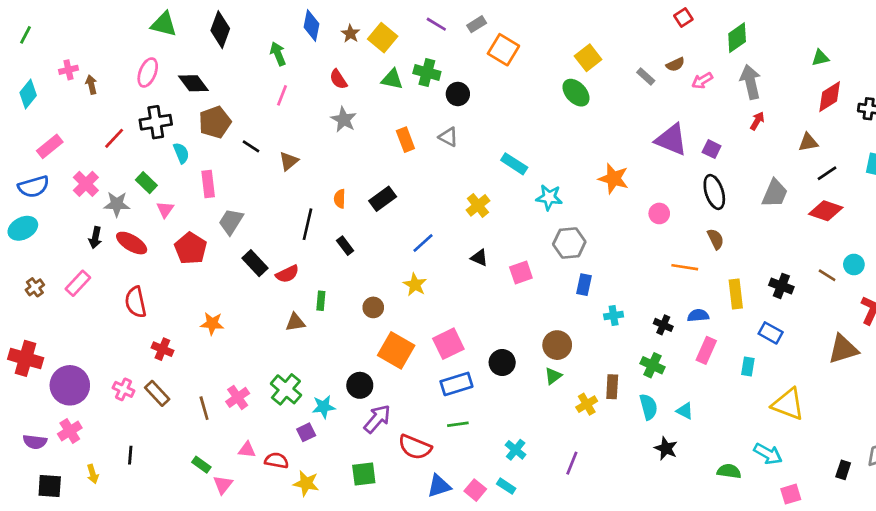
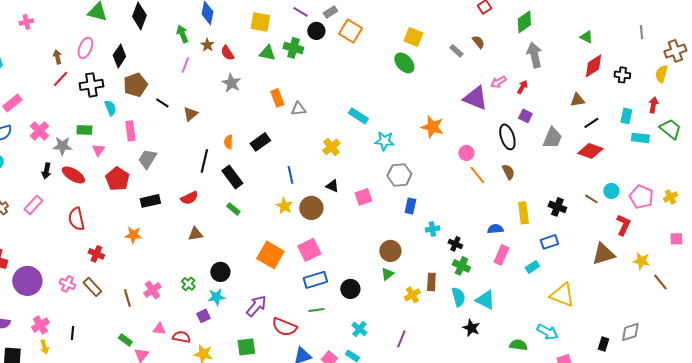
brown star: (350, 34) -> (207, 45), moved
yellow square: (383, 38) -> (260, 22), turned -30
yellow square: (588, 58) -> (413, 37), turned -30
green triangle: (820, 58) -> (586, 37), turned 40
brown semicircle: (675, 64) -> (478, 42), turned -104
pink cross: (68, 70) -> (26, 22), moved
pink arrow: (702, 81) -> (498, 82), moved
black diamond: (193, 83) -> (119, 56), turned 70
brown arrow: (91, 85) -> (57, 57), moved
black circle: (458, 94) -> (316, 31), moved
red arrow: (757, 121) -> (522, 87), moved
gray triangle: (448, 137) -> (298, 109), moved, turned -35
red line: (114, 138) -> (60, 79), moved
purple square: (712, 149) -> (525, 116), moved
green rectangle: (146, 183) -> (84, 130), turned -42
blue line: (423, 243) -> (290, 175), turned -60
black rectangle: (345, 246) -> (232, 177), size x1.6
black rectangle: (255, 263) -> (150, 201), moved, turned -60
orange line: (685, 267) -> (477, 175), moved, turned 42
green rectangle: (321, 301) -> (233, 209), moved, turned -56
brown circle: (373, 307) -> (311, 208), moved, size x1.5
black cross: (663, 325) -> (455, 244), moved
blue rectangle: (771, 333) -> (549, 242), turned -48
black circle: (502, 363) -> (350, 289), moved
cyan rectangle: (748, 367) -> (532, 267), turned 48
black circle: (360, 385) -> (220, 272), moved
green cross: (286, 389) -> (188, 284), size x0.6
cyan triangle: (685, 411) -> (485, 300), size x1.5
pink cross: (70, 431) -> (40, 325), moved

